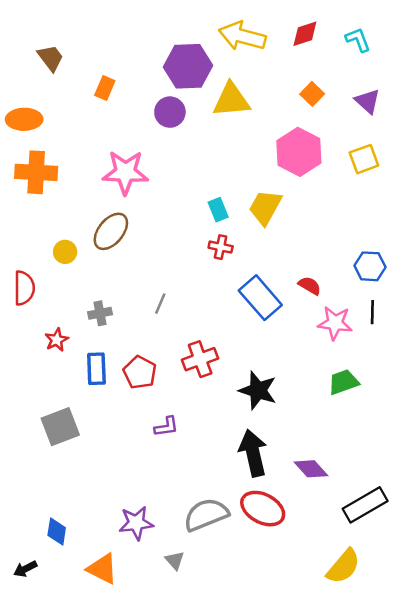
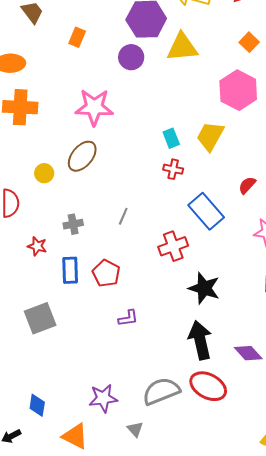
red semicircle: (310, 286) -> (247, 185), moved, turned -78
red star: (57, 340) -> (37, 246), turned -30
red cross: (200, 359) -> (173, 246), moved

